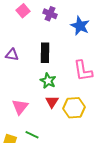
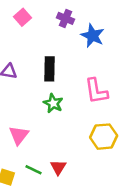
purple cross: (50, 14) -> (65, 18), moved
red triangle: (52, 102) -> (58, 167), moved
yellow hexagon: (74, 108) -> (104, 137), moved

